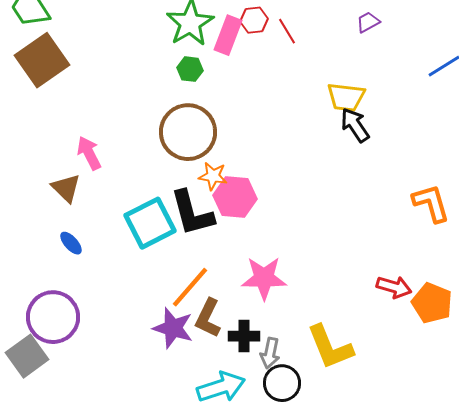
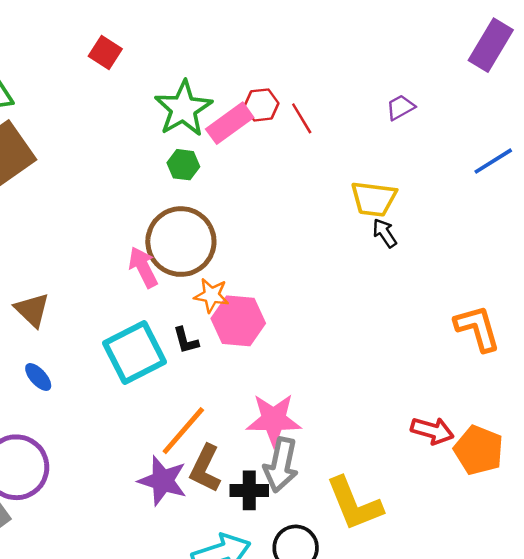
pink rectangle: (228, 35) -> (230, 123), turned 33
black arrow: (355, 125) -> (385, 233), size x0.7
pink arrow: (89, 153) -> (143, 267), moved
black L-shape: (192, 213) -> (186, 340), size x0.5
gray arrow: (270, 353) -> (281, 465), moved, size x1.4

